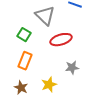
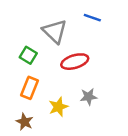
yellow star: (49, 85) -> (58, 107), moved

